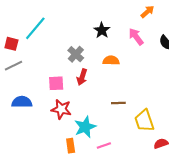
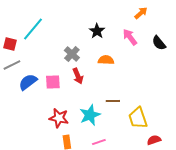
red arrow: (82, 77) -> (78, 76), turned -42
blue semicircle: (22, 102) -> (28, 82), moved, turned -36
red star: (61, 109) -> (59, 118), moved
cyan star: (85, 127) -> (90, 115), moved

